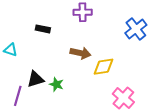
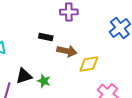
black rectangle: (43, 29) -> (46, 37), moved

